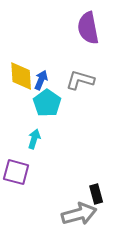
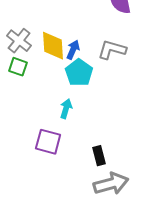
black rectangle: (96, 194) -> (99, 156), moved

